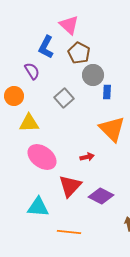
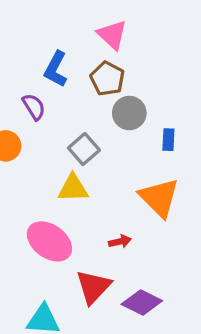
pink triangle: (69, 25) -> (112, 35), moved
blue rectangle: (107, 92) -> (168, 140), moved
yellow triangle: (29, 123) -> (73, 188), moved

